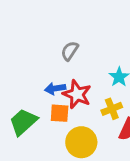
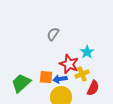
blue arrow: (55, 89) -> (60, 79), moved
red star: (77, 94) -> (69, 64), moved

